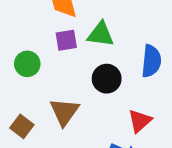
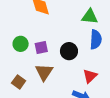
green triangle: (101, 34) -> (90, 17), moved
purple square: (66, 40) -> (41, 48), moved

